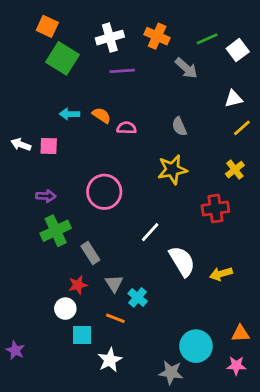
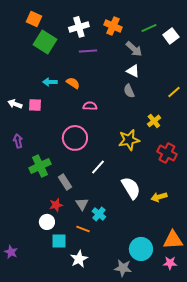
white triangle: (234, 99) -> (133, 71), moved, turned 40
pink semicircle: (126, 128) -> (90, 106), moved
yellow star: (172, 170) -> (129, 140), moved
yellow cross: (235, 170) -> (154, 121), moved
purple arrow: (46, 196) -> (18, 141), moved, turned -104
red cross: (215, 208) -> (167, 153), moved, turned 36
white line: (150, 232) -> (98, 167), moved
orange triangle: (240, 334) -> (173, 240), size x1.5

